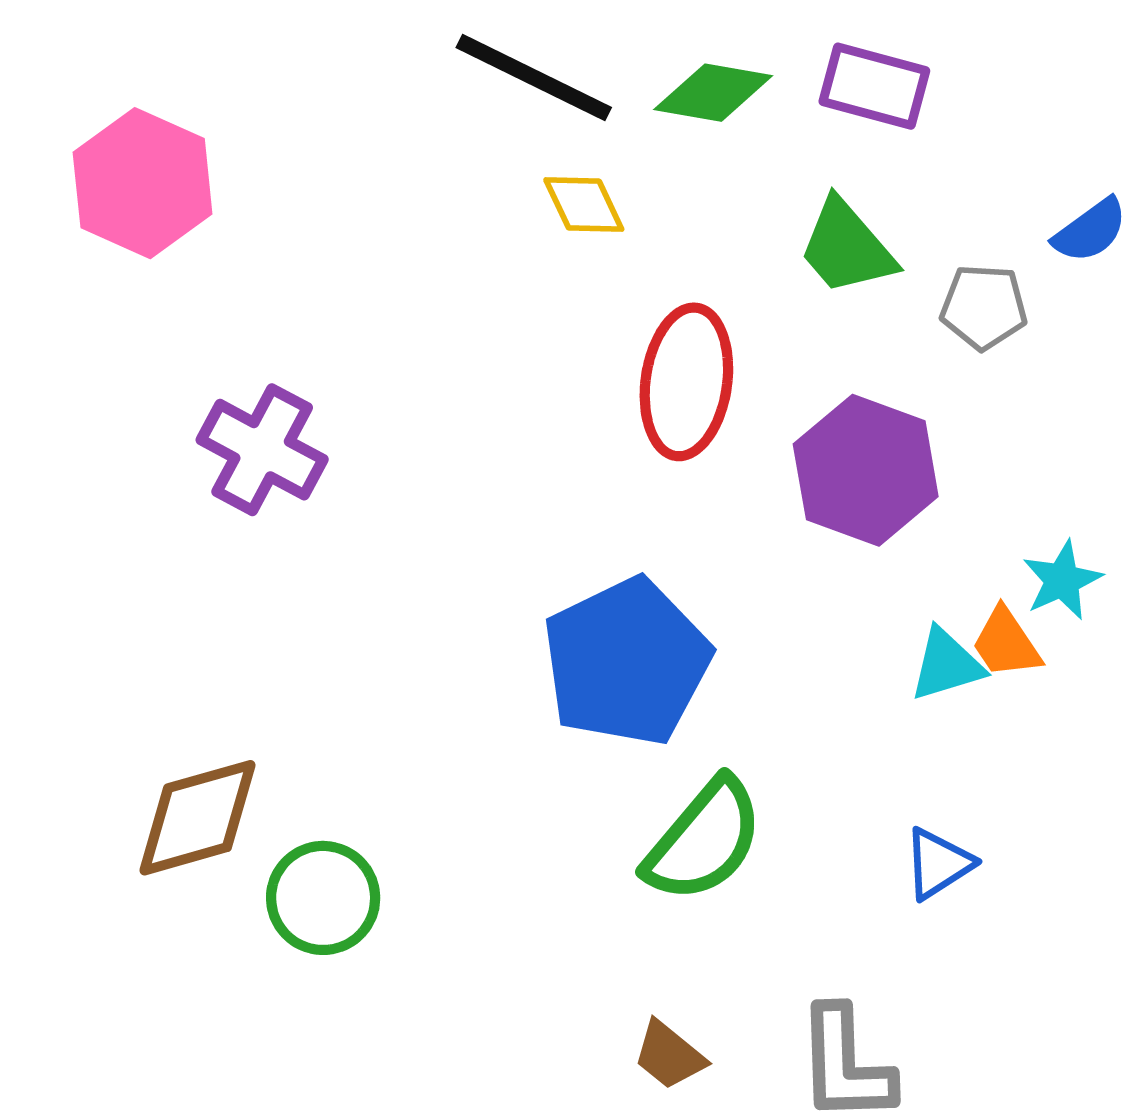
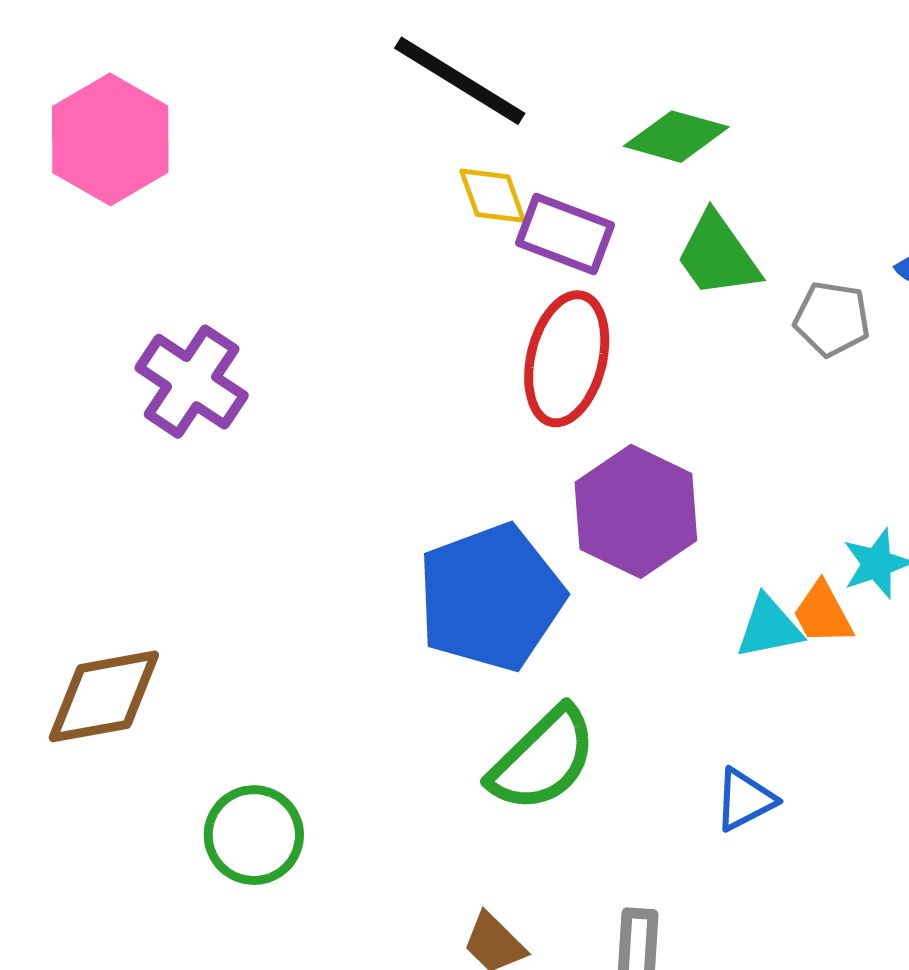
purple rectangle: (874, 86) -> (565, 234), moved
green diamond: (713, 93) -> (676, 137), moved
purple hexagon: (866, 470) -> (636, 511), moved
green circle: (323, 898) -> (254, 835), moved

